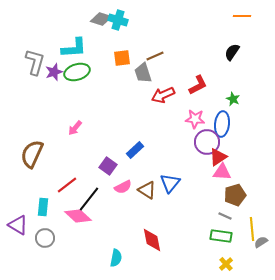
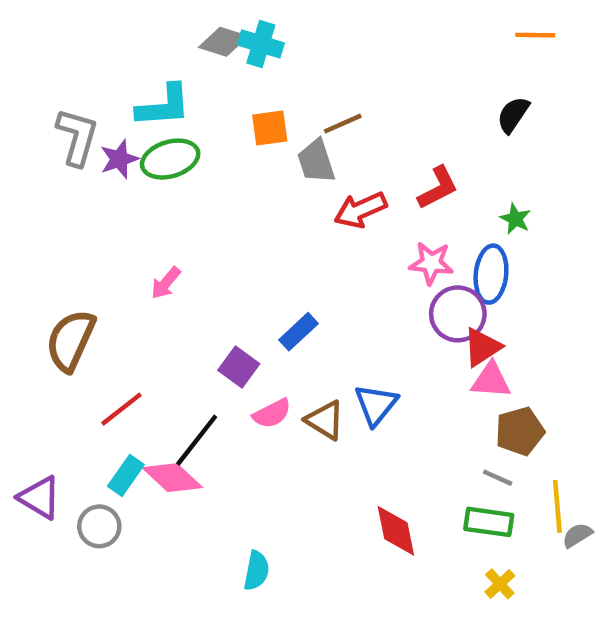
red line: (67, 185) -> (121, 409), moved
cyan rectangle: (43, 207) -> (126, 475), moved, turned 30
red diamond: (152, 240) -> (396, 531), moved

